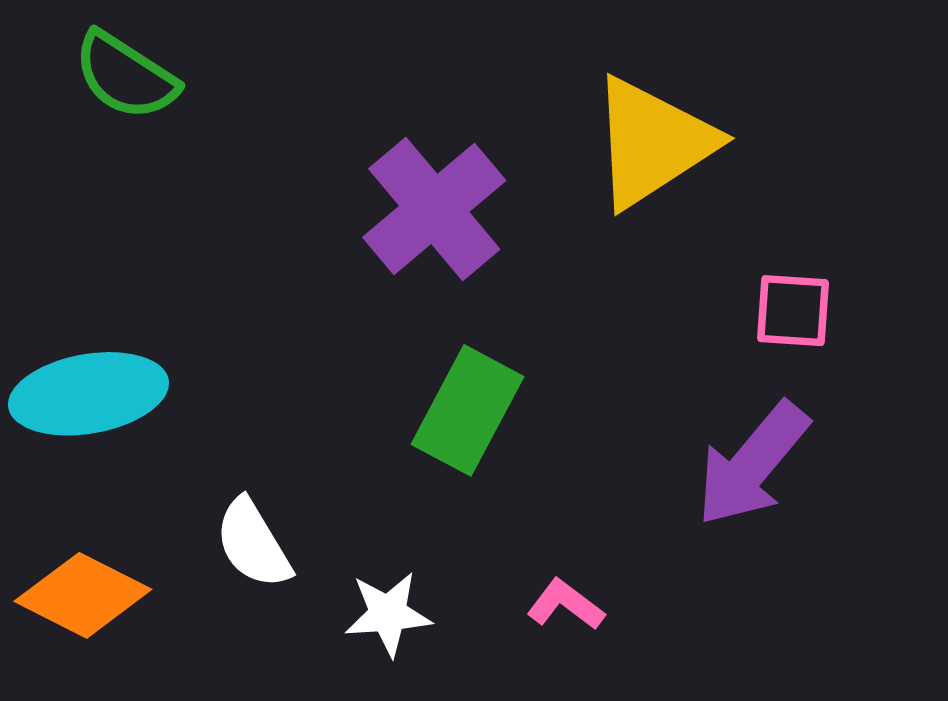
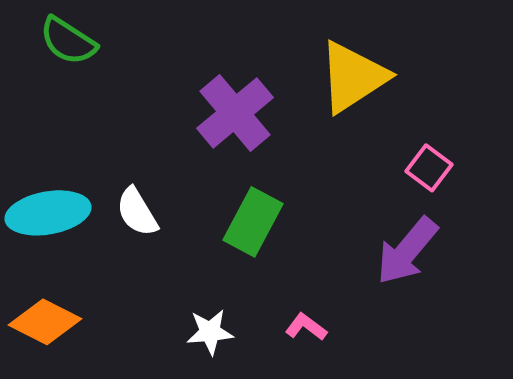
pink square: (793, 311) -> (429, 168), turned 33
white semicircle: (253, 544) -> (137, 212), moved

